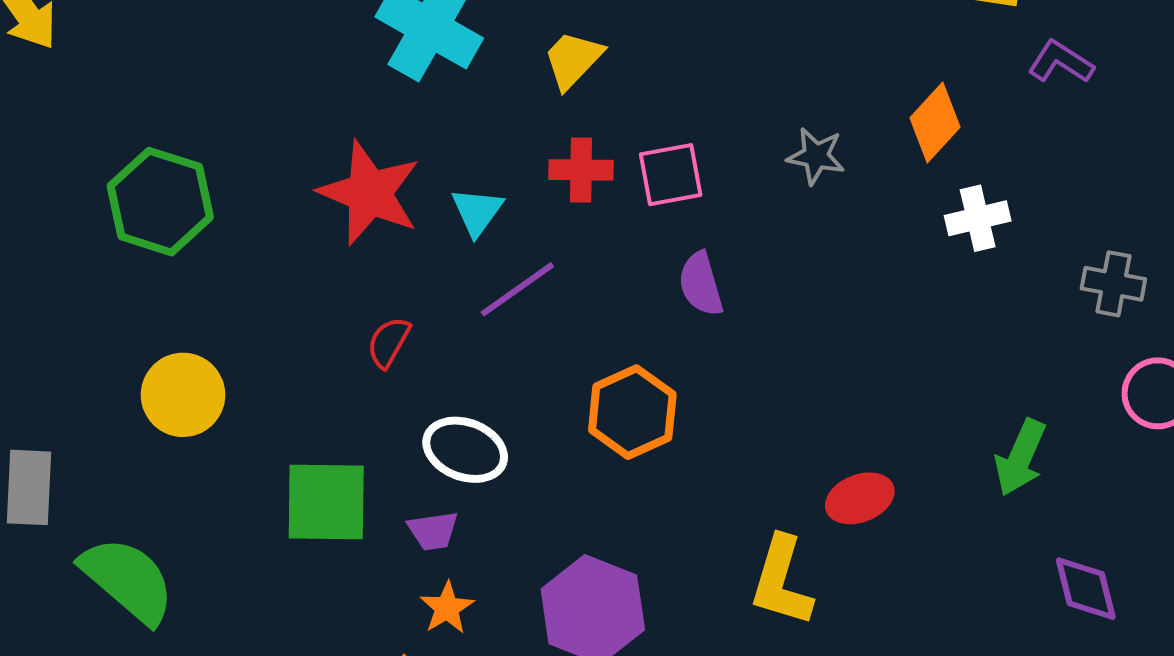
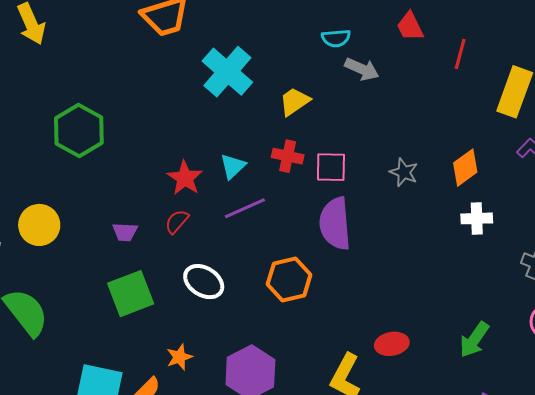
red star: (370, 193) -> (185, 178), moved, size x0.7
purple semicircle: (701, 284) -> (335, 224), size x1.6
yellow circle: (183, 395) -> (39, 225), moved
green square: (326, 502) -> (131, 294), turned -33
purple trapezoid: (433, 531) -> (125, 232), moved

